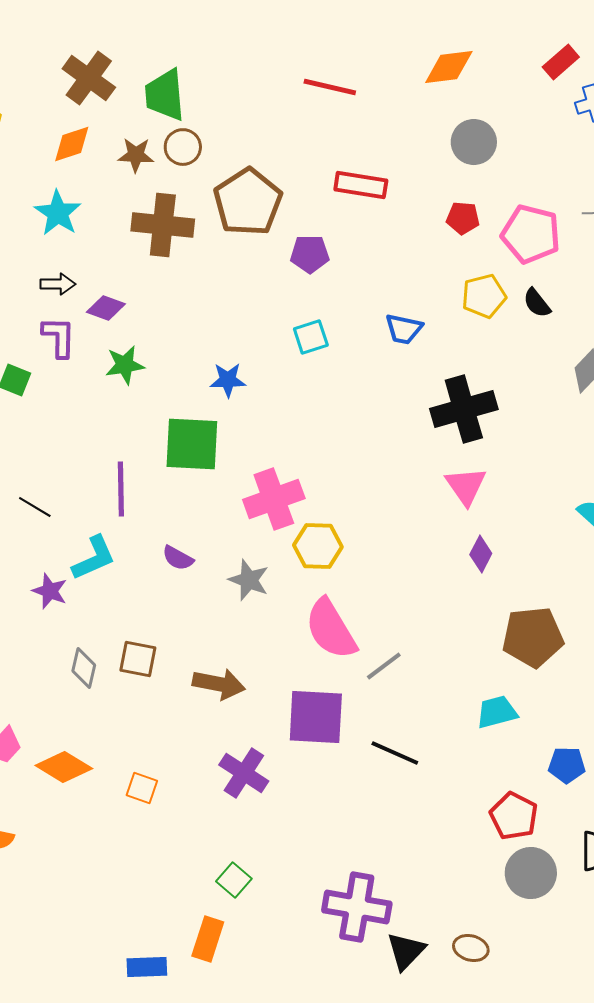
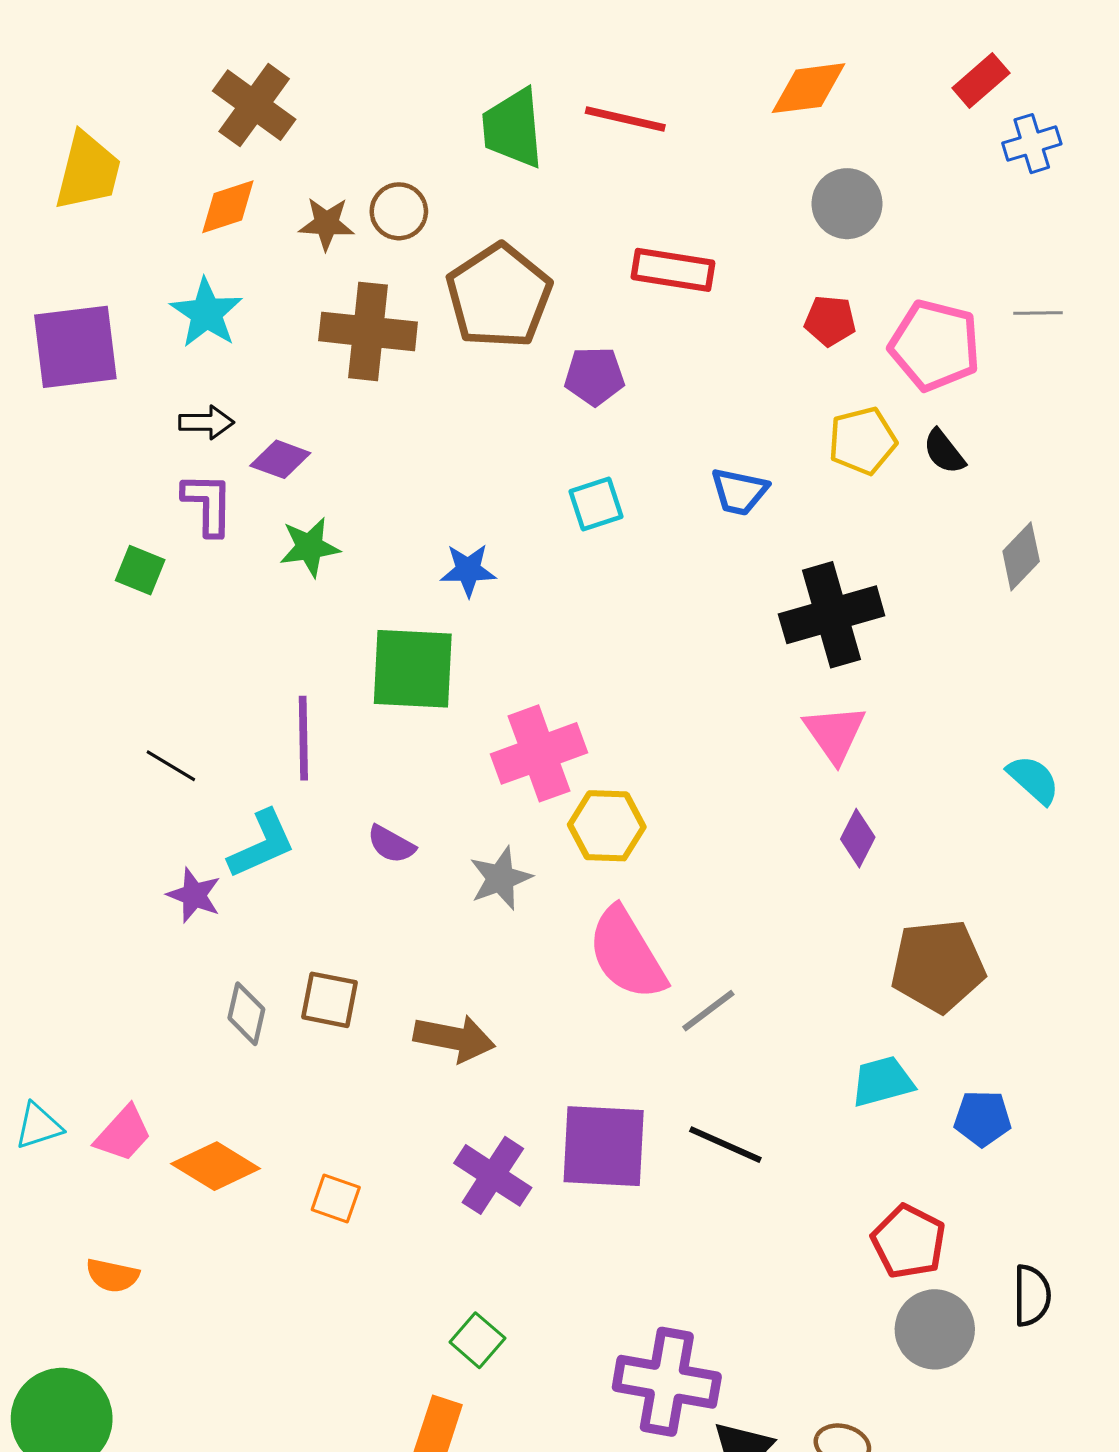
green trapezoid: (165, 95) -> (513, 128), moved
gray star: (249, 580) -> (501, 878), turned 30
purple square: (316, 717) -> (604, 1146), moved
blue pentagon: (567, 765) -> (983, 1118), moved

